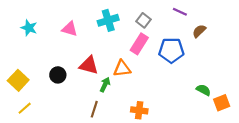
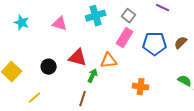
brown semicircle: (199, 31) -> (181, 43), moved
yellow line: (25, 108) -> (35, 98), moved
orange cross: (139, 110) -> (141, 87), moved

